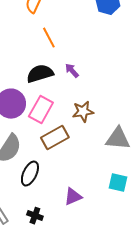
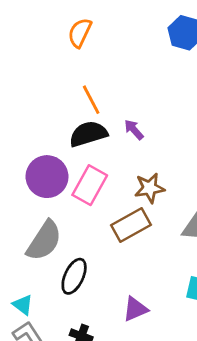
orange line: (49, 38) -> (91, 100), moved
brown rectangle: (55, 138) -> (131, 225), moved

